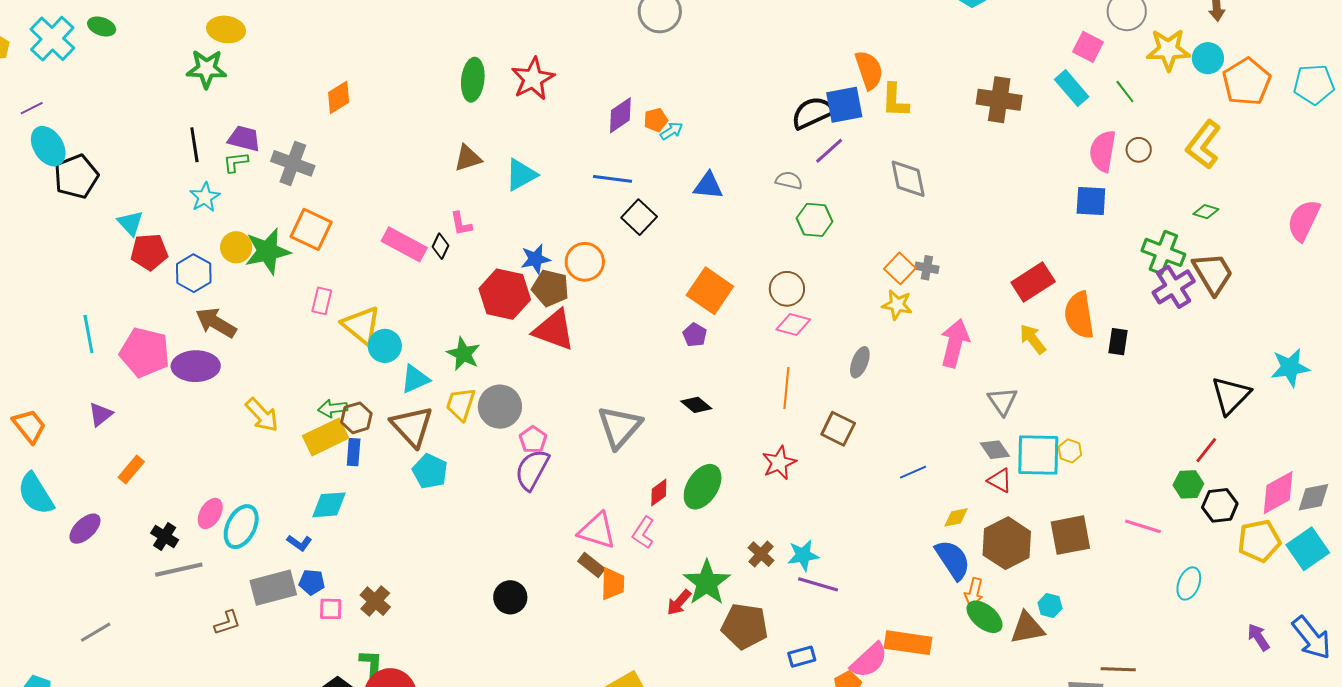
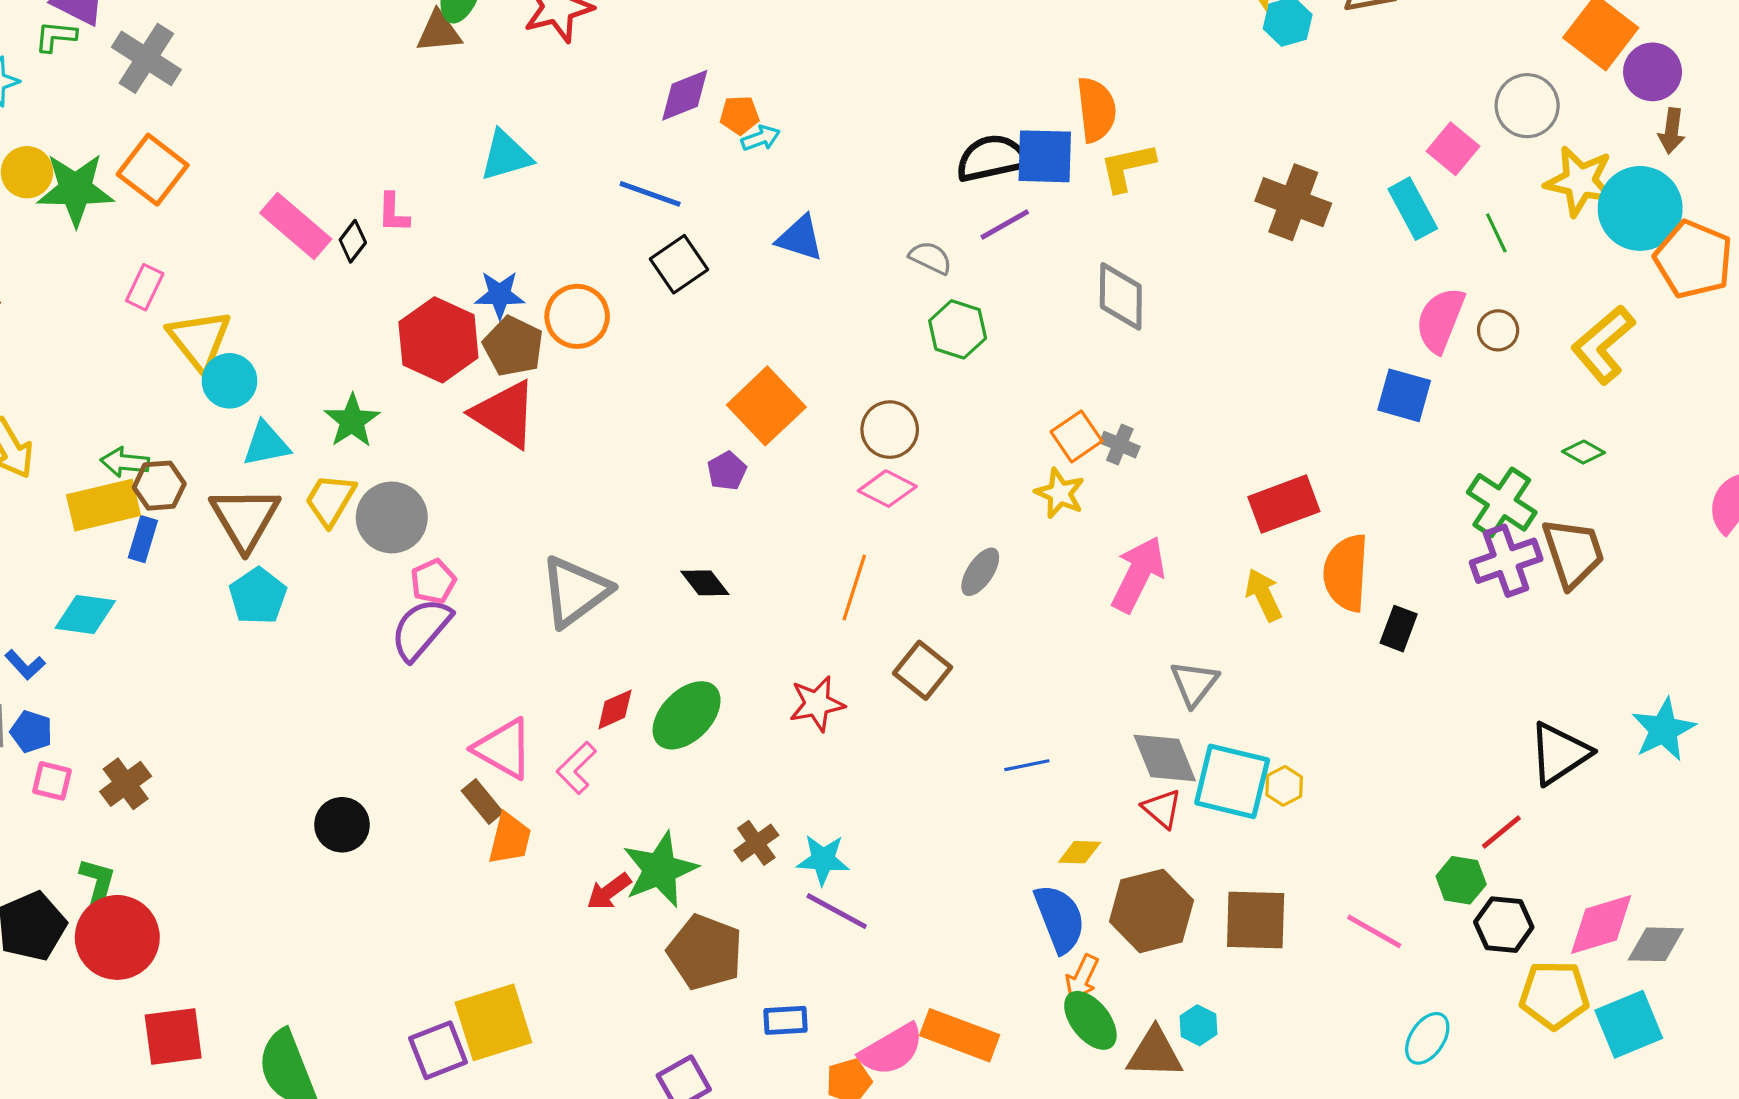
cyan circle: (1208, 58) -> (1640, 208), size x1.6
orange pentagon: (1247, 82) -> (1693, 259), turned -30
yellow L-shape: (895, 100) -> (1127, 167), turned 63
brown triangle: (468, 158) -> (439, 32), moved
cyan star: (1290, 368) -> (1664, 730), turned -30
gray diamond: (995, 450) -> (1165, 758), size x1.4

